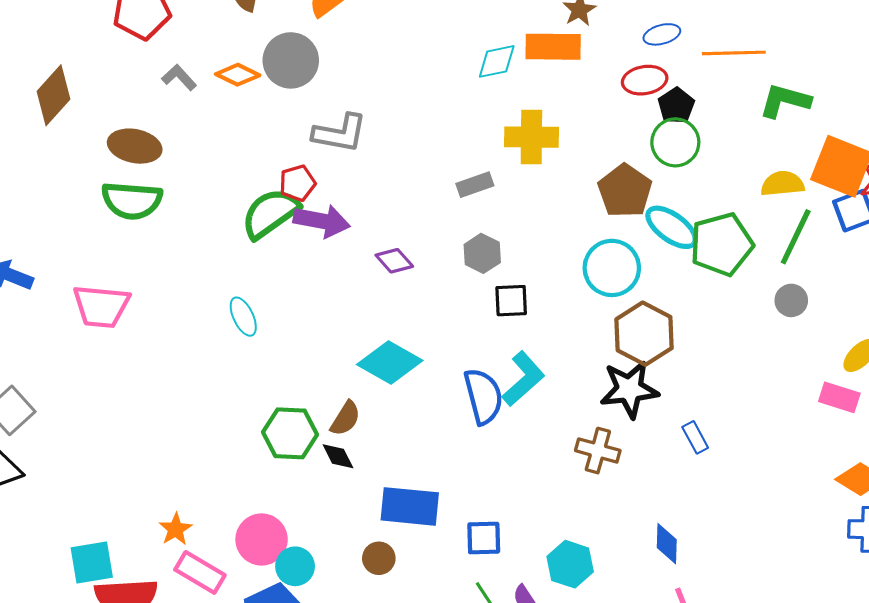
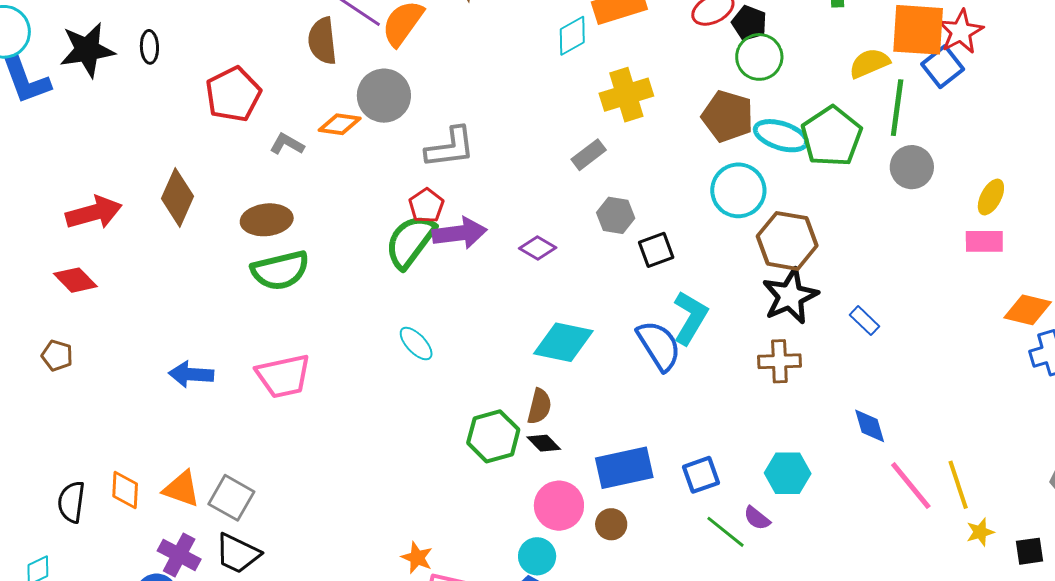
gray circle: (791, 300) -> (912, 167), size x1.4
pink circle: (262, 539) -> (559, 506), moved

